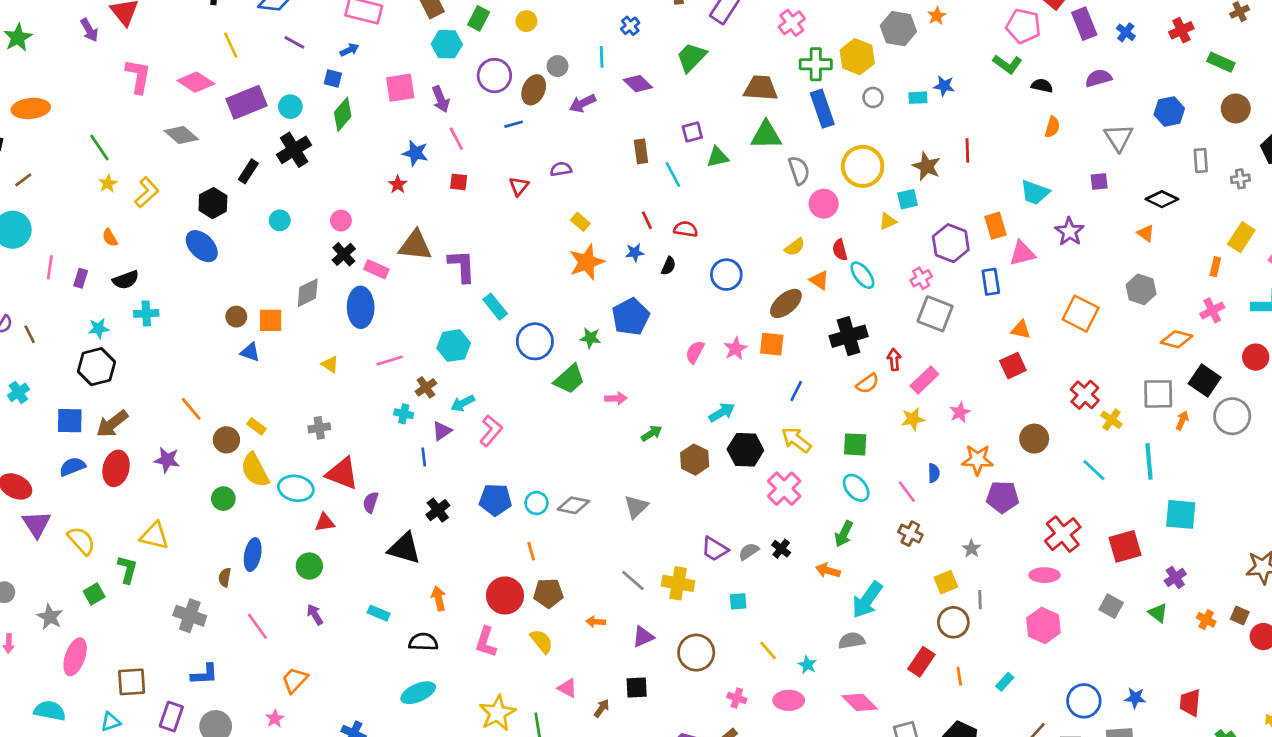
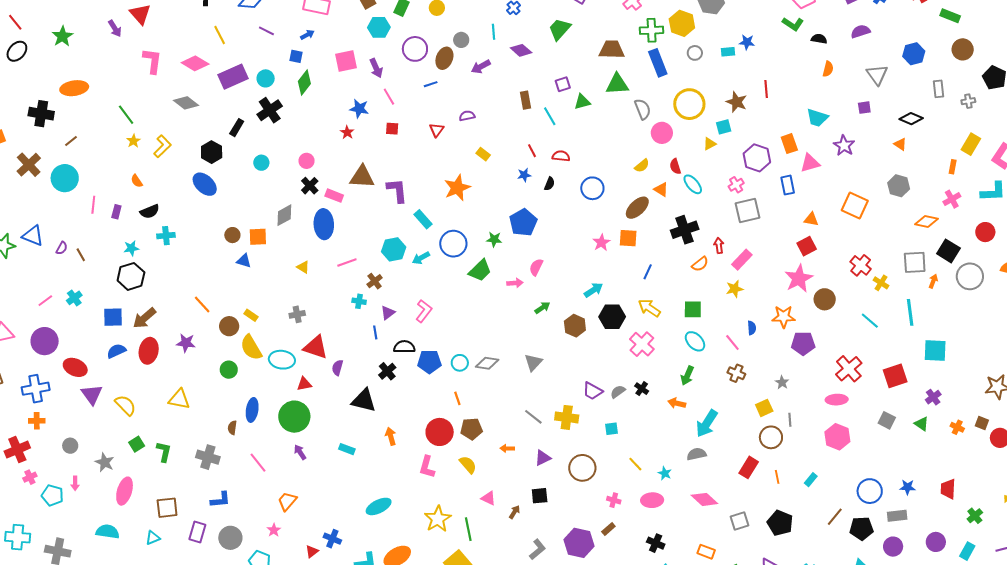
orange star: (587, 262) -> (457, 188), moved
gray square: (935, 314) -> (748, 210), turned -32
pink semicircle: (695, 352) -> (536, 267), moved
cyan arrow: (463, 403) -> (421, 258), moved
pink star: (960, 412) -> (799, 278), moved, size x1.8
green circle: (309, 566) -> (294, 417), size x1.6
green L-shape: (127, 569) -> (164, 452), moved
black semicircle: (423, 642) -> (404, 347), moved

